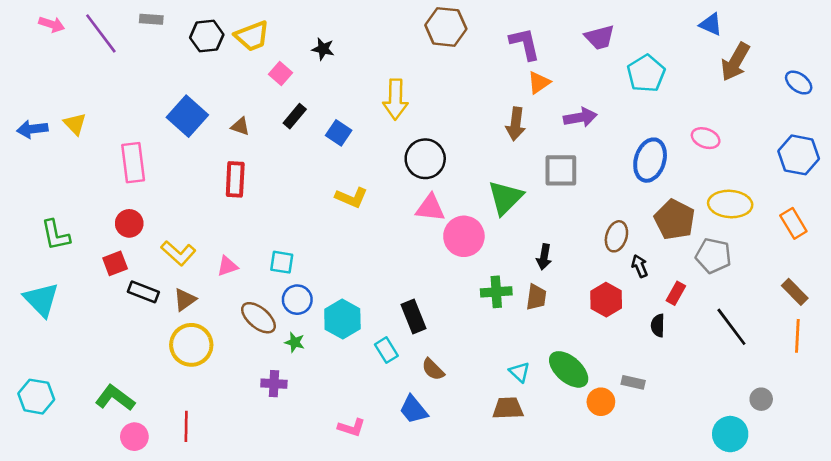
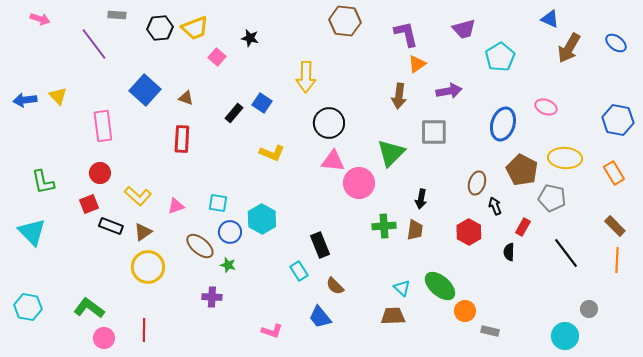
purple line: (101, 33) -> (94, 44), moved
blue ellipse: (799, 83) -> (616, 43), moved
black rectangle: (295, 116) -> (234, 113), moved
cyan hexagon: (342, 319) -> (262, 219), moved
gray rectangle: (633, 382) -> (490, 331), moved

